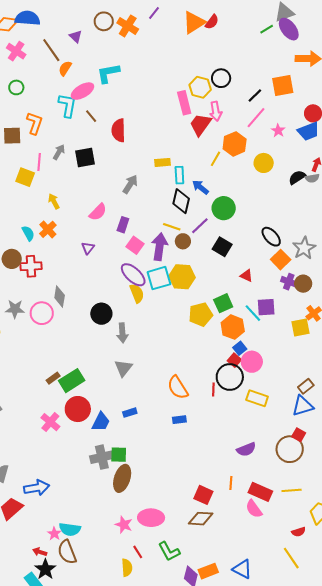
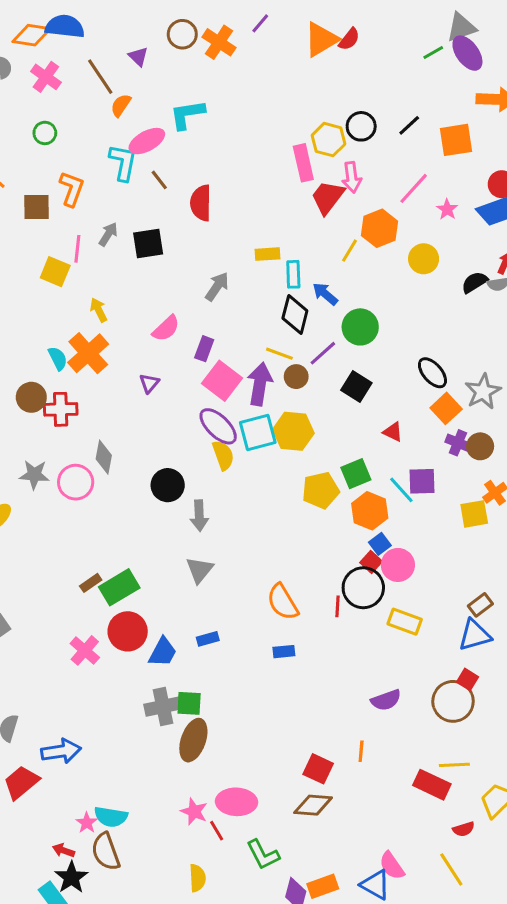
black line: (255, 96) -> (409, 125), moved
orange cross: (48, 229) -> (88, 353), size x1.5
pink square: (135, 245) -> (222, 381), size x1.4
red rectangle: (260, 492) -> (432, 785), moved
pink semicircle: (254, 509) -> (392, 866), moved
red line: (138, 552) -> (217, 831), moved

